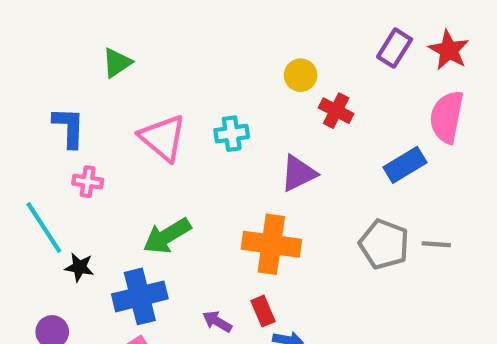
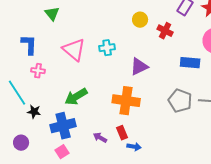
green triangle: (117, 63) -> (52, 14), turned -35
red cross: (336, 111) -> (165, 31), moved
blue rectangle: (405, 165) -> (190, 63), turned 36

